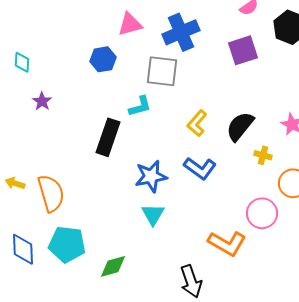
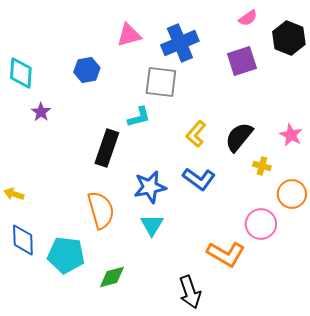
blue hexagon: (103, 59) -> (87, 70), moved
cyan diamond: (22, 62) -> (21, 73), size x1.5
orange semicircle: (51, 193) -> (101, 210), moved
blue diamond: (23, 249) -> (23, 240), moved

